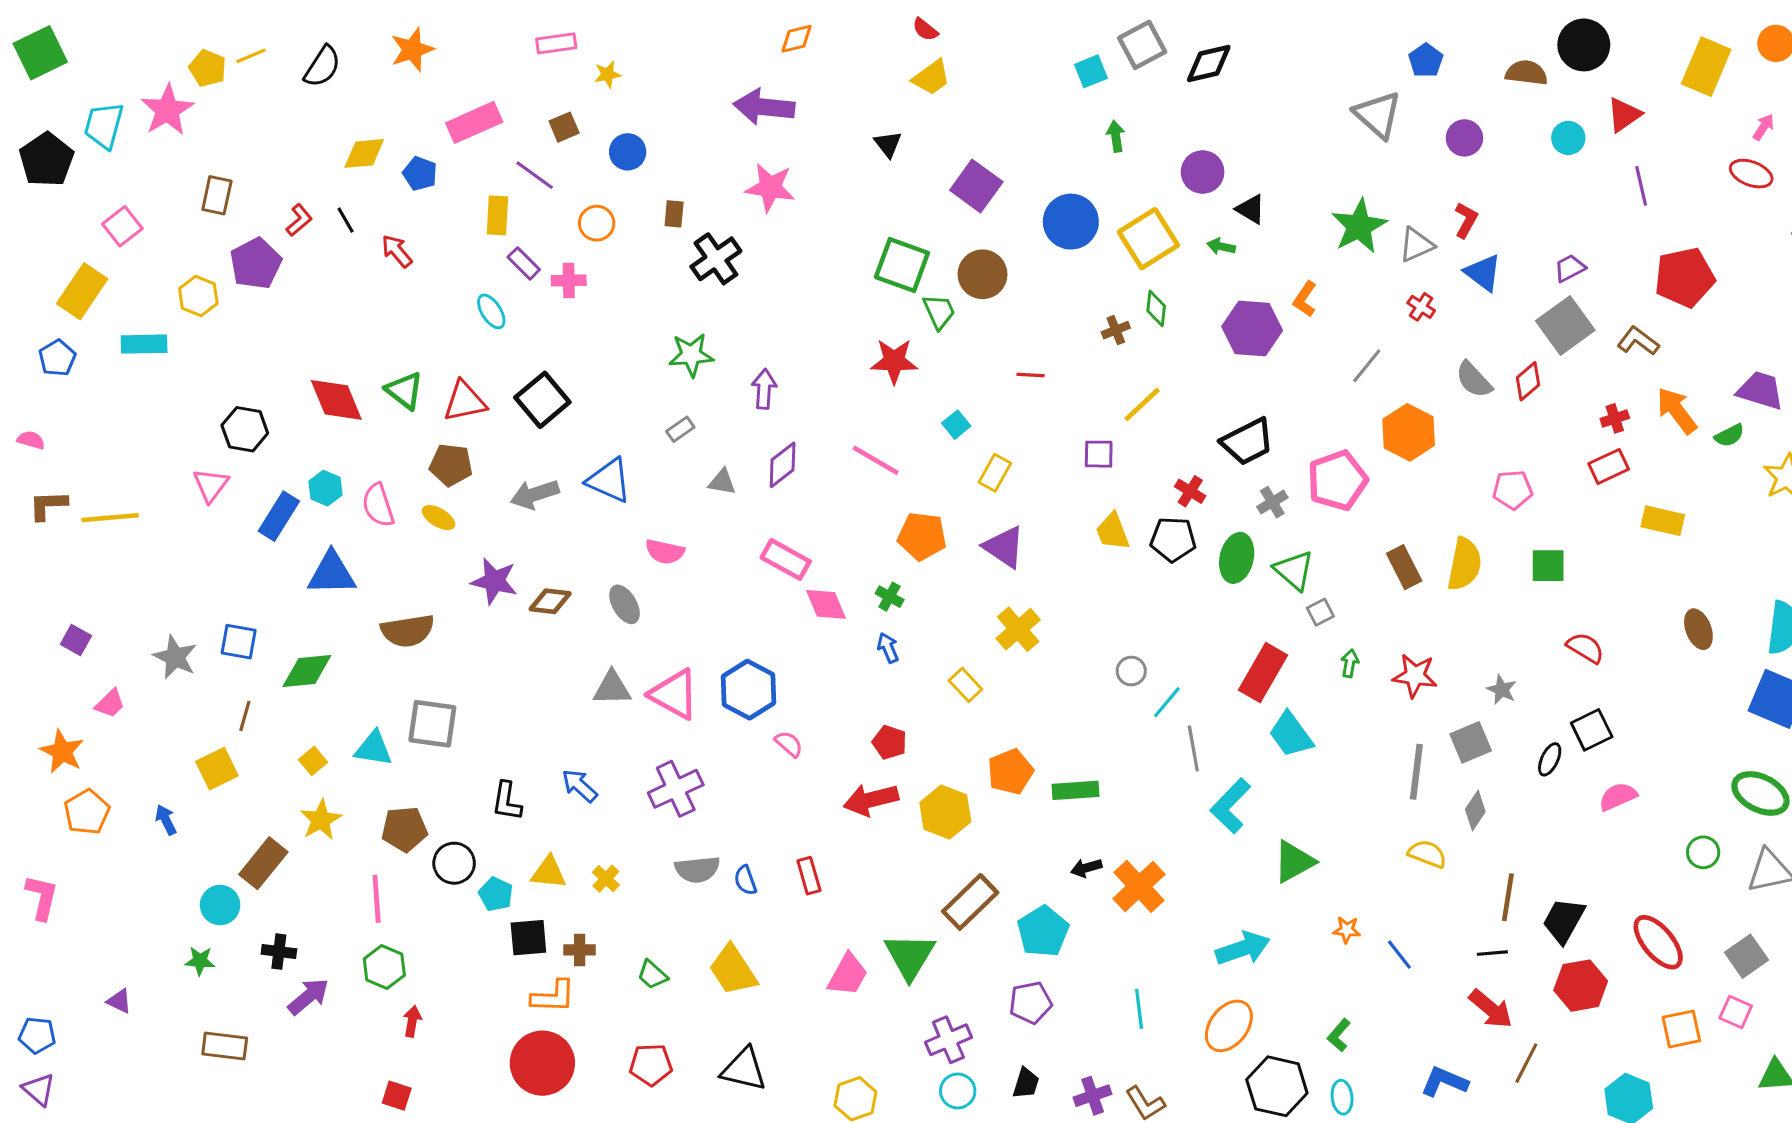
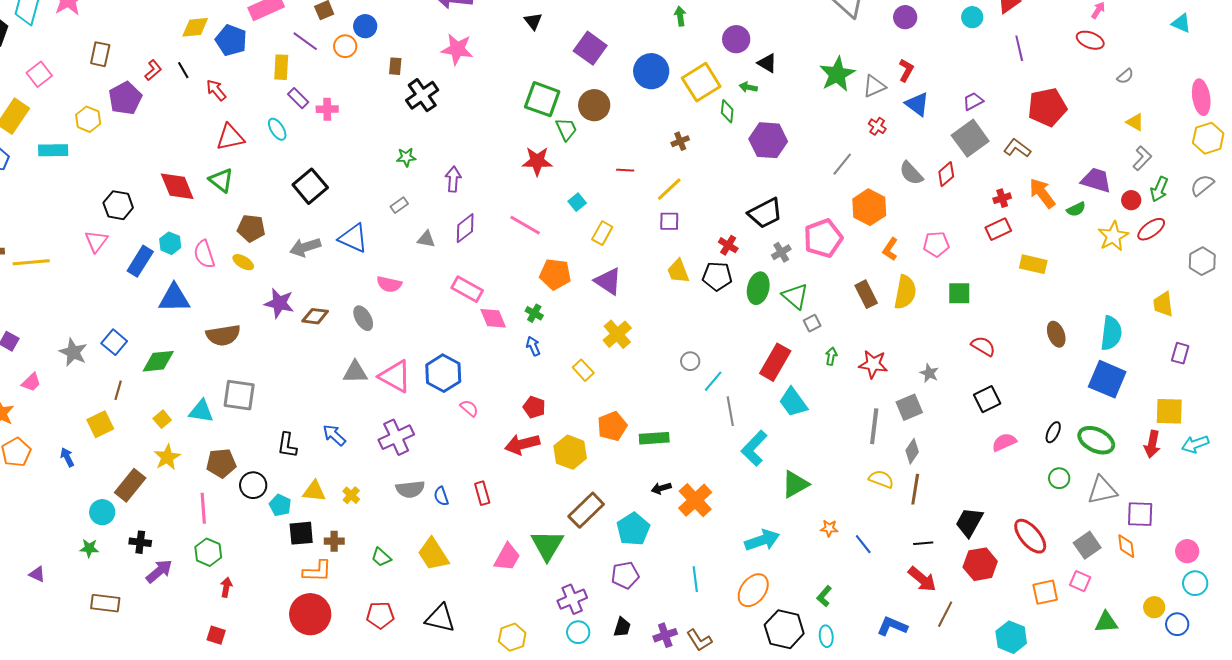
blue pentagon: (420, 174) -> (231, 40), size x1.4
orange circle: (597, 223) -> (345, 46), moved
orange L-shape: (1305, 299) -> (890, 249), moved
green diamond: (1156, 308) -> (727, 111), moved
green star: (691, 355) -> (406, 157), size x0.7
red triangle: (465, 401) -> (230, 137), moved
yellow line: (1142, 404) -> (669, 189), moved
blue square: (239, 642) -> (114, 342), turned 30
black ellipse: (1550, 759) -> (1053, 432), moved
brown line: (1508, 897) -> (915, 489), moved

